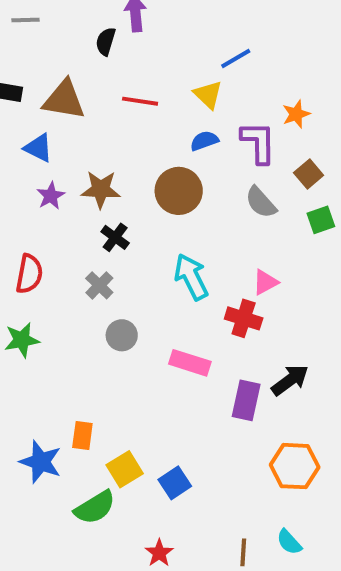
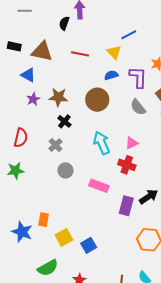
pink triangle: (265, 282) -> (132, 143), moved
green semicircle: (95, 507) -> (48, 268), moved

